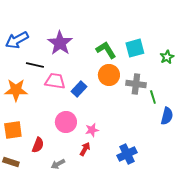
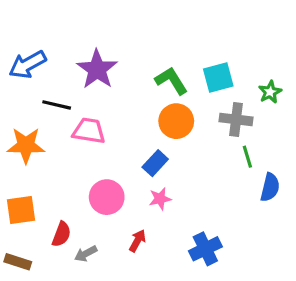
gray cross: (136, 84) -> (236, 119), moved
blue rectangle: (79, 89) -> (155, 163), moved
pink star: (92, 130) -> (160, 199), moved
gray arrow: (58, 164) -> (86, 254), moved

